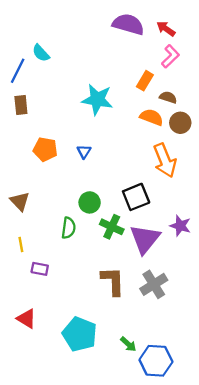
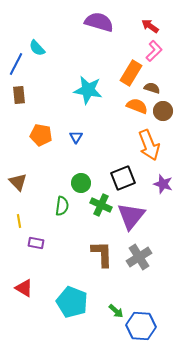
purple semicircle: (128, 24) -> (99, 22), moved
orange rectangle: (145, 81) -> (131, 73), size x1.4
purple star: (180, 226) -> (163, 184), moved

